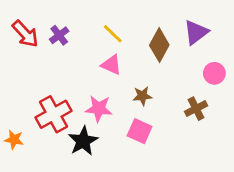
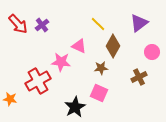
yellow line: (113, 34) -> (98, 24), moved
brown diamond: (159, 45) -> (113, 46), moved
pink star: (99, 109) -> (61, 62), moved
black star: (83, 141) -> (75, 107), moved

